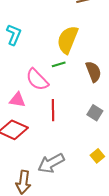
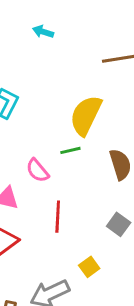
pink semicircle: (37, 80) -> (38, 171), size x0.7
yellow square: (97, 156) -> (89, 267), moved

